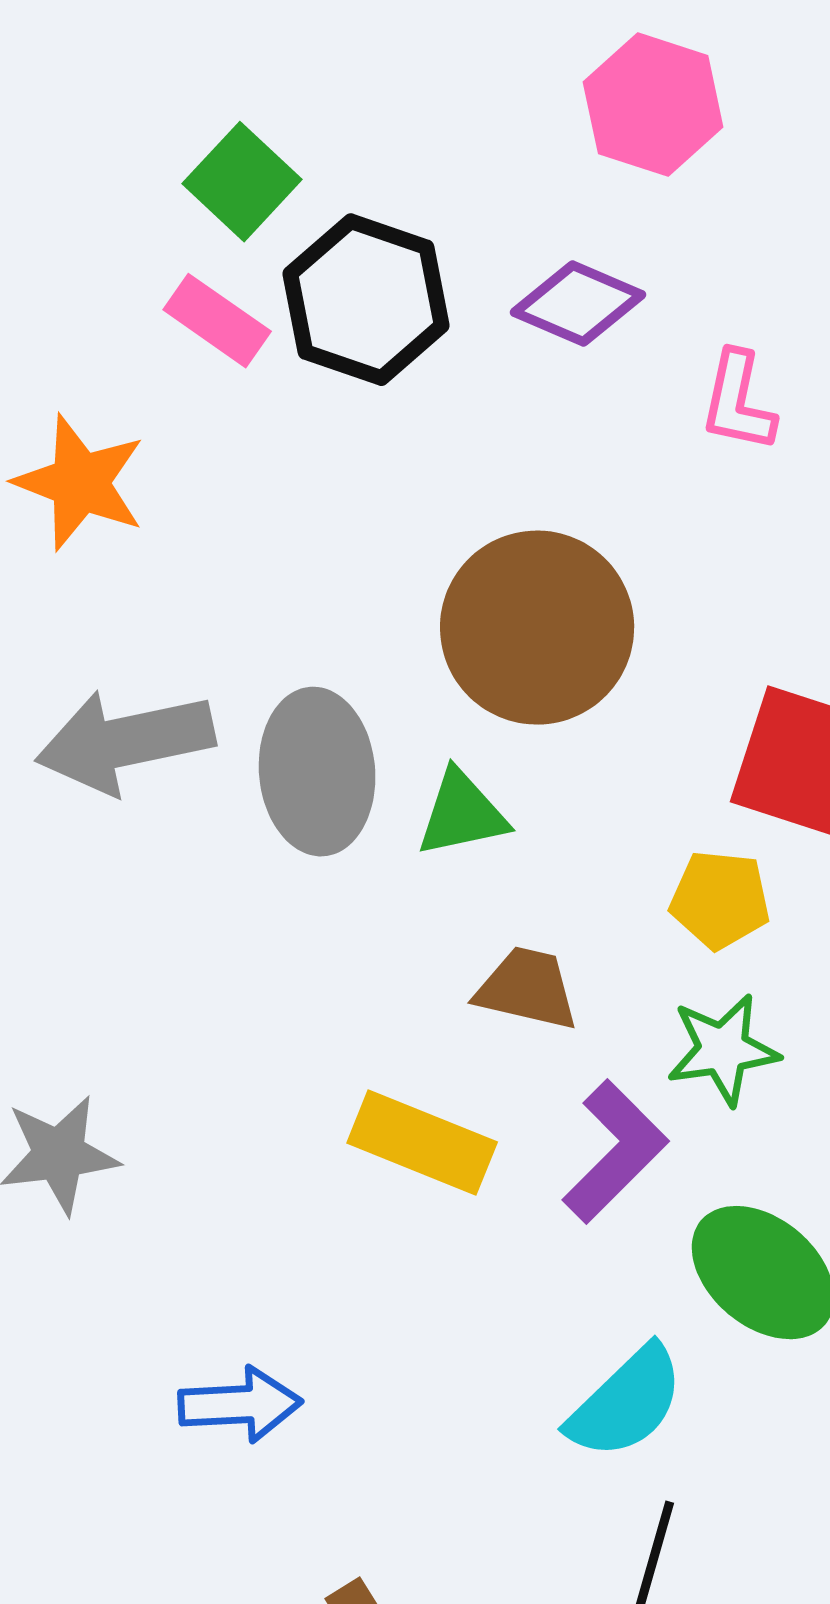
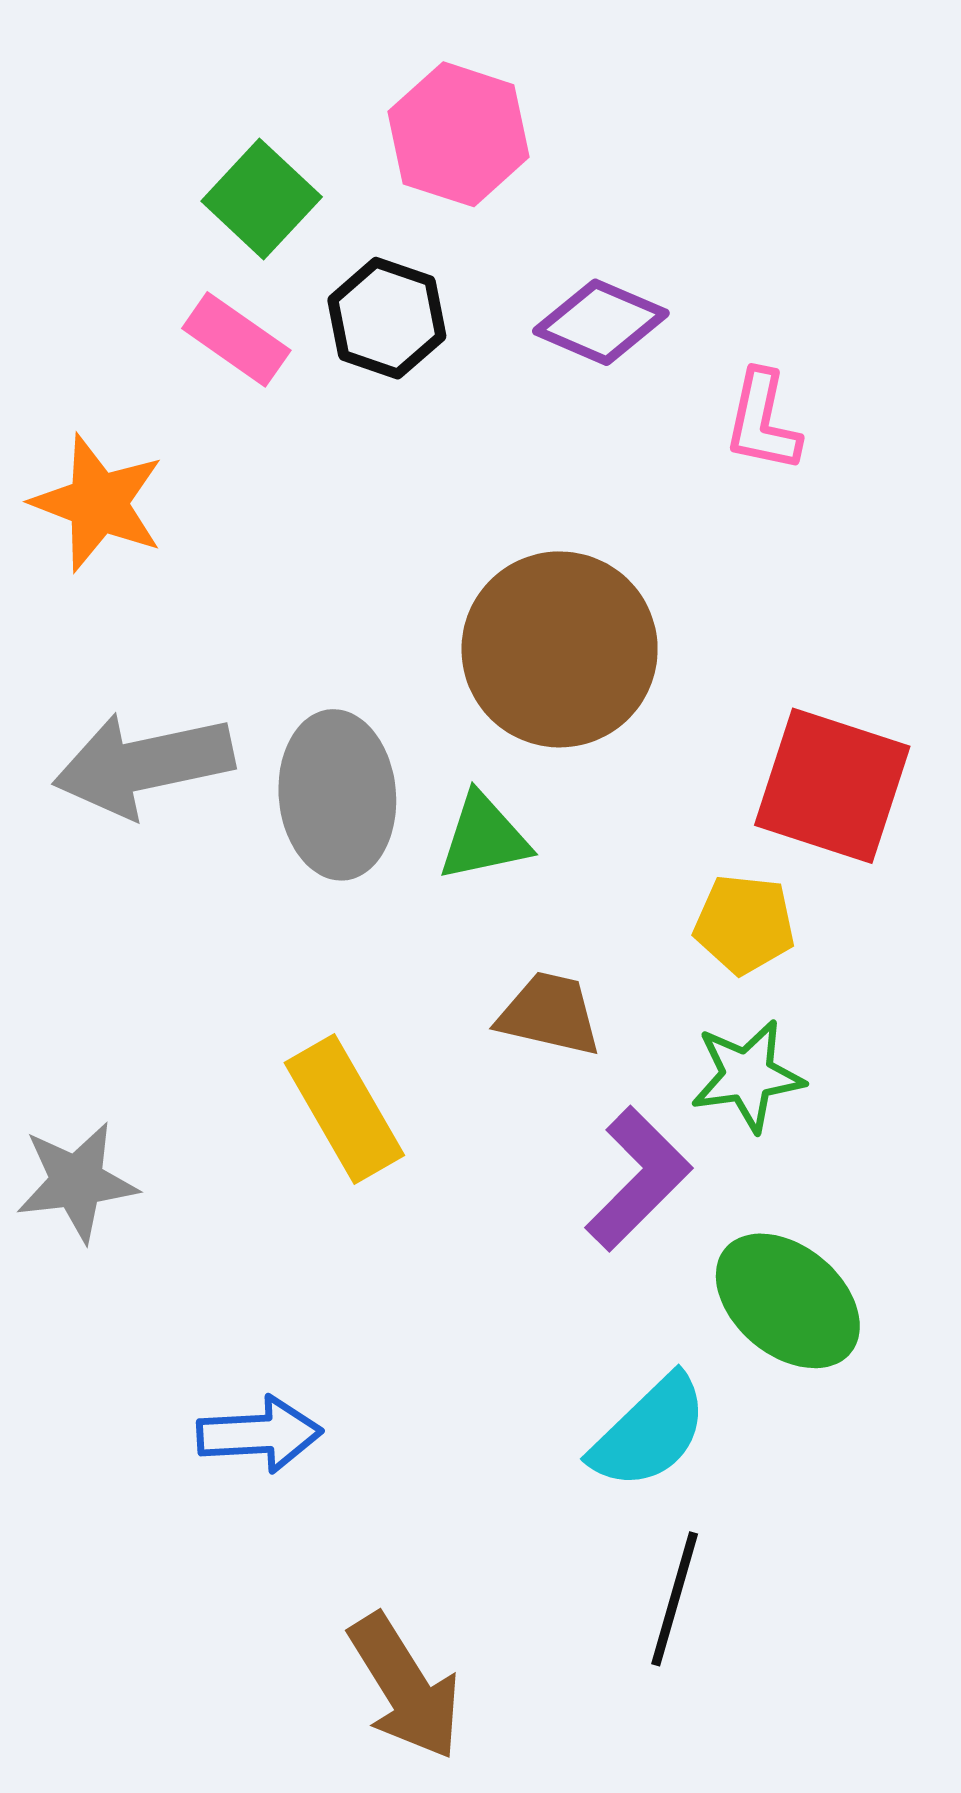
pink hexagon: (653, 105) -> (459, 134), moved
black hexagon: (366, 300) -> (387, 318), size x0.7
yellow rectangle: (422, 1143) -> (344, 1109), moved, turned 38

